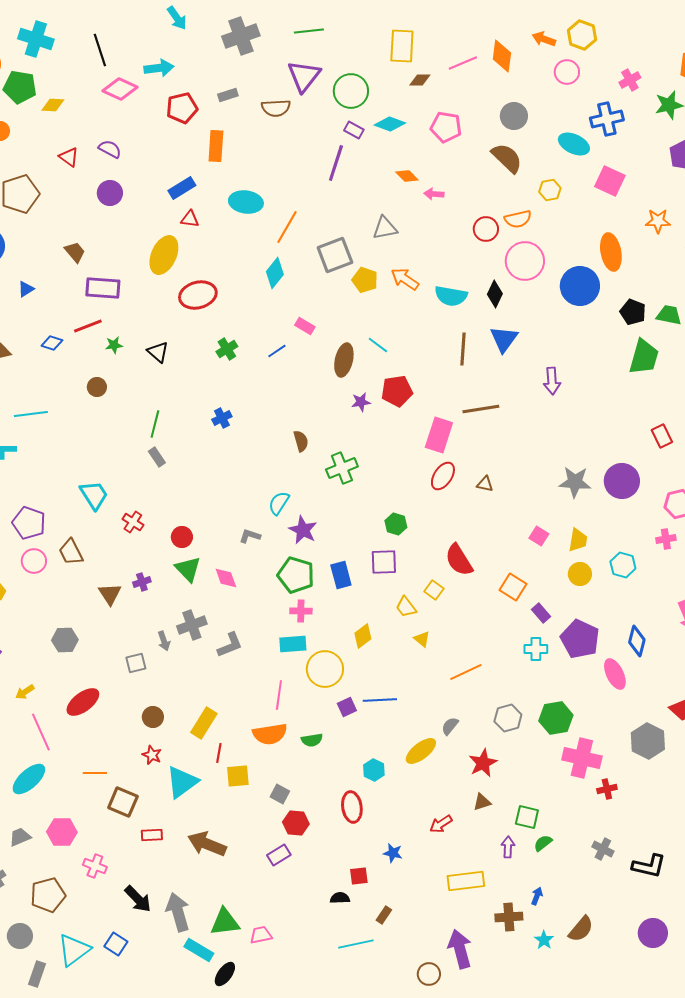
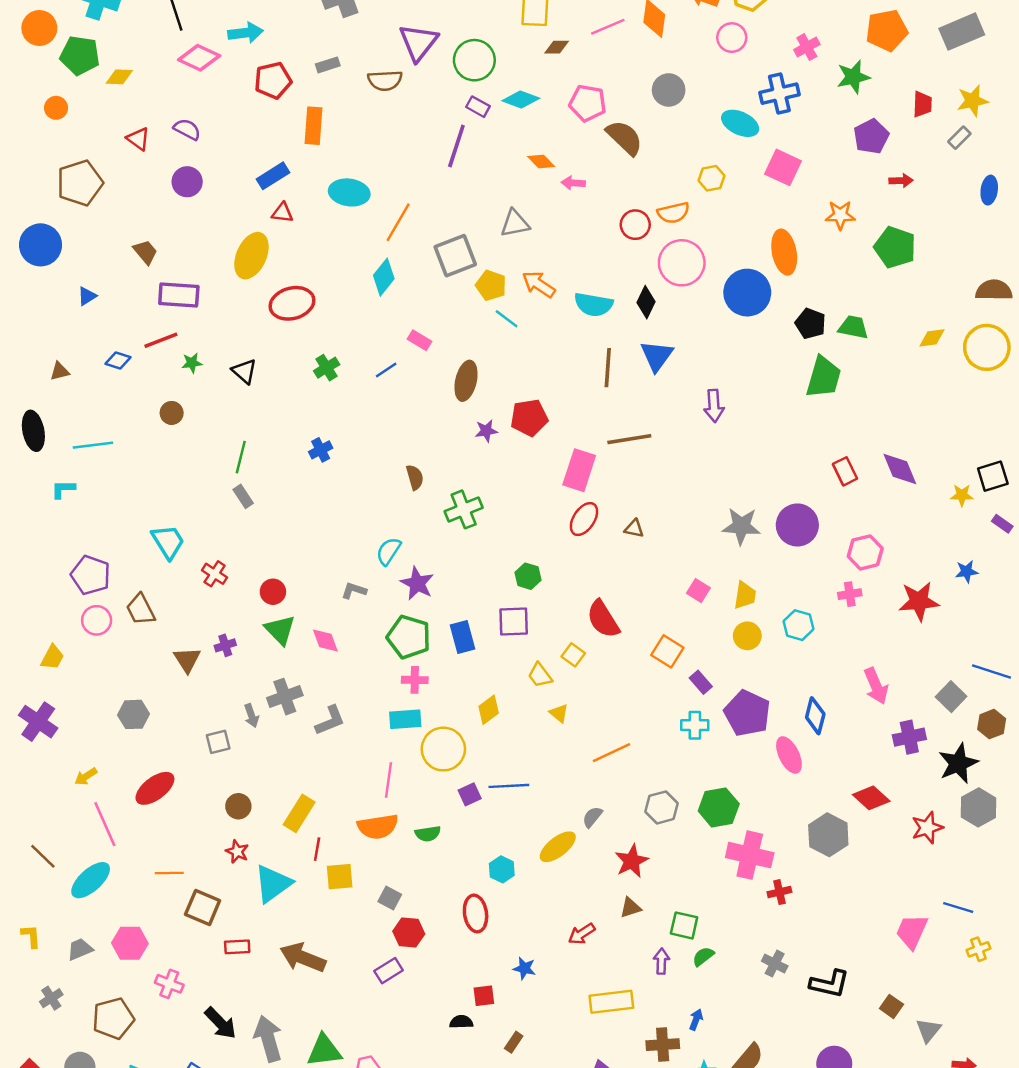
brown semicircle: (507, 158) -> (625, 138), moved
cyan line: (378, 345) -> (507, 319), moved

